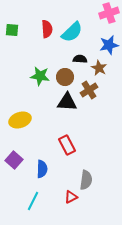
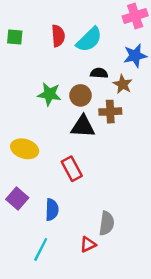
brown cross: (89, 90) -> (110, 112), turned 30
yellow ellipse: (20, 120) -> (25, 149), turned 35
red rectangle: (67, 145) -> (72, 169), moved

